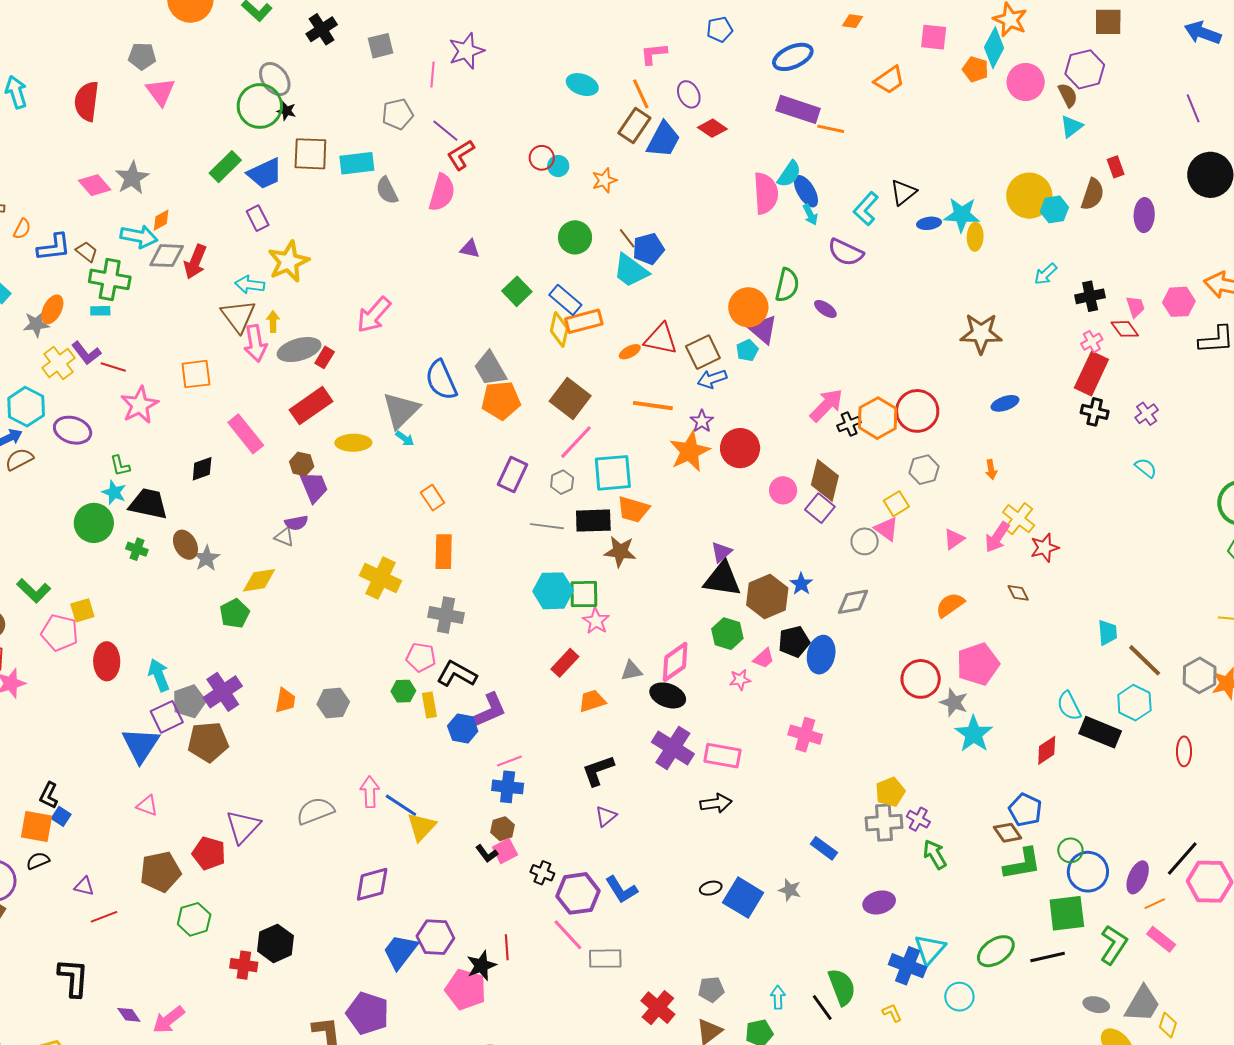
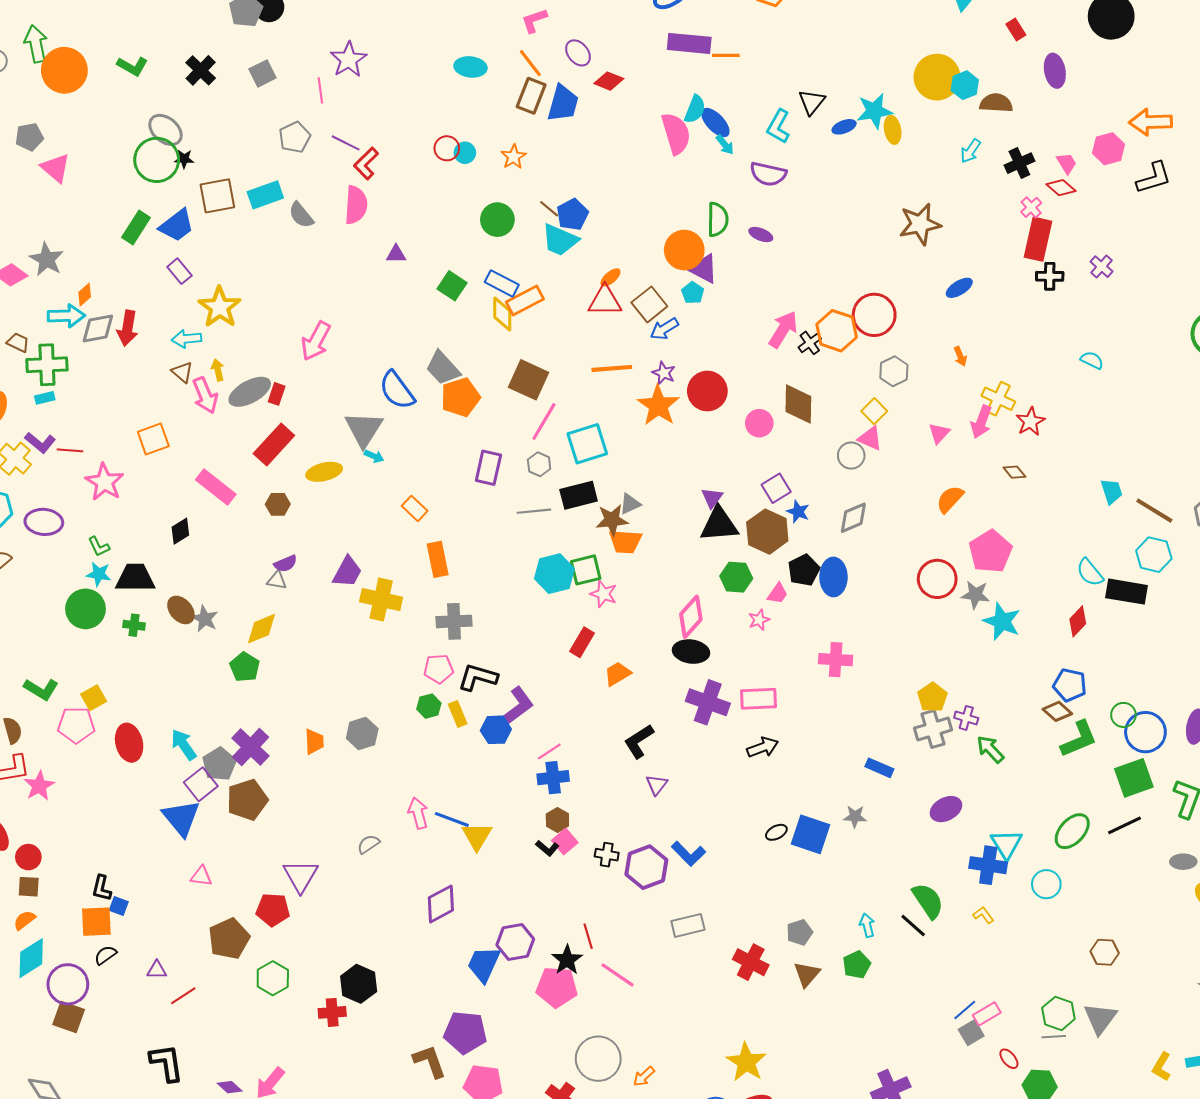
brown semicircle: (1093, 194) -> (996, 103), moved, turned -92
brown triangle: (238, 316) -> (182, 372), size x0.6
orange ellipse: (630, 352) -> (611, 277), moved
cyan semicircle: (1146, 468) -> (1092, 360), moved
purple trapezoid: (314, 487) -> (347, 572), moved, turned 64
purple square: (820, 508) -> (776, 488), moved, turned 32
orange trapezoid: (633, 509) -> (625, 542), moved
gray triangle: (631, 671) -> (630, 504), moved
gray semicircle: (315, 811) -> (368, 844), size x0.6
pink line: (568, 935) -> (617, 975), moved

